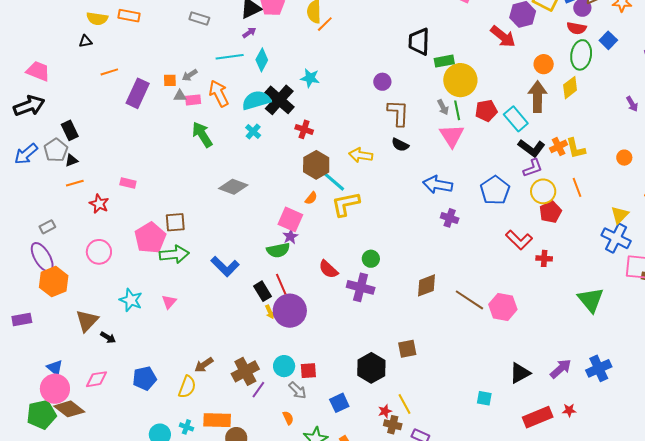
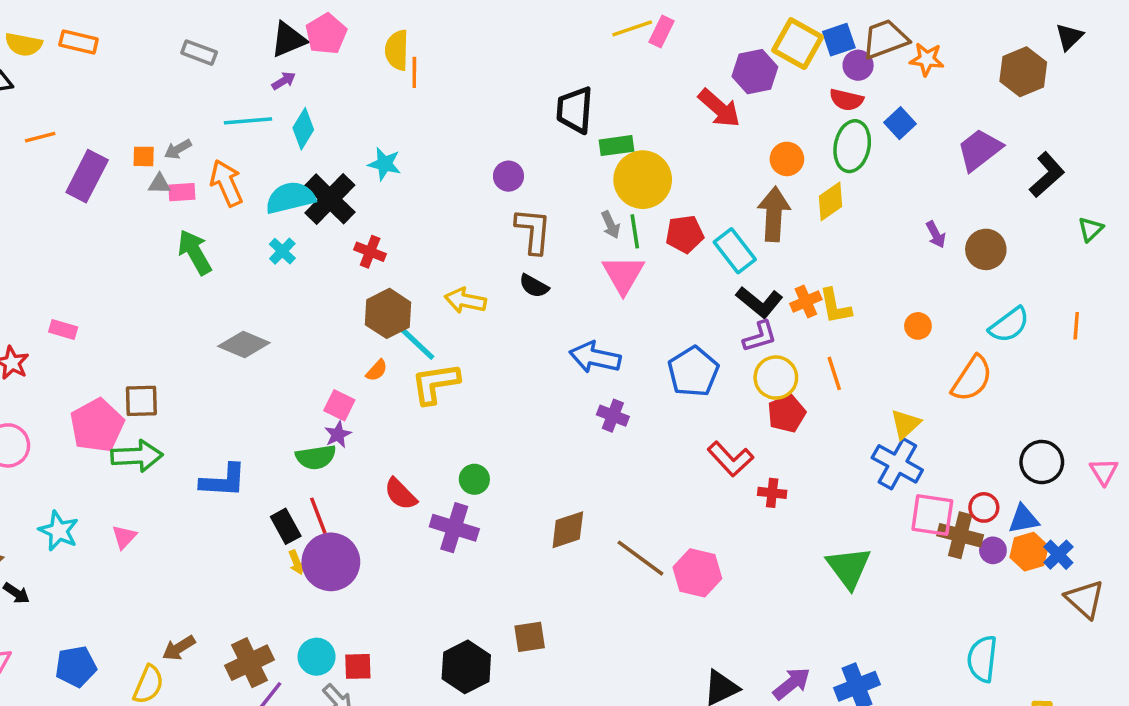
orange line: (325, 24) -> (414, 72), turned -48
pink square: (290, 219) -> (339, 405), size x0.7
blue L-shape: (225, 266) -> (223, 481), turned -44

